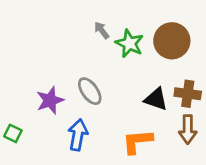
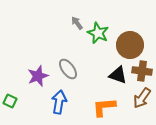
brown circle: (172, 41) -> (130, 45), moved
brown arrow: (188, 129) -> (142, 98), turned 35

